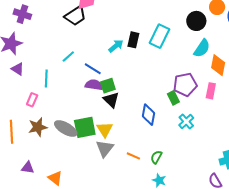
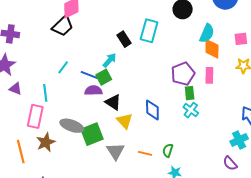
black rectangle: (133, 40) -> (124, 39), turned -35
cyan arrow: (116, 46) -> (110, 60), moved
cyan semicircle: (202, 48) -> (207, 33), moved
green square: (108, 86) -> (104, 77), moved
green rectangle: (173, 98) -> (190, 93), moved, turned 32
pink rectangle: (32, 100) -> (35, 116), size x1.6
gray ellipse: (66, 128) -> (72, 126), moved
yellow triangle: (105, 129) -> (125, 121), moved

